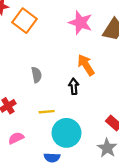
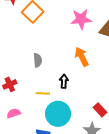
pink star: (80, 23) -> (81, 19), turned -30
black arrow: (74, 86) -> (64, 81), moved

